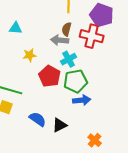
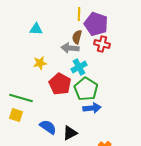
purple pentagon: (102, 15) -> (96, 24), moved
cyan triangle: (16, 28) -> (36, 29), moved
red cross: (92, 36) -> (102, 44), size x0.7
green pentagon: (76, 81) -> (86, 89), turned -30

